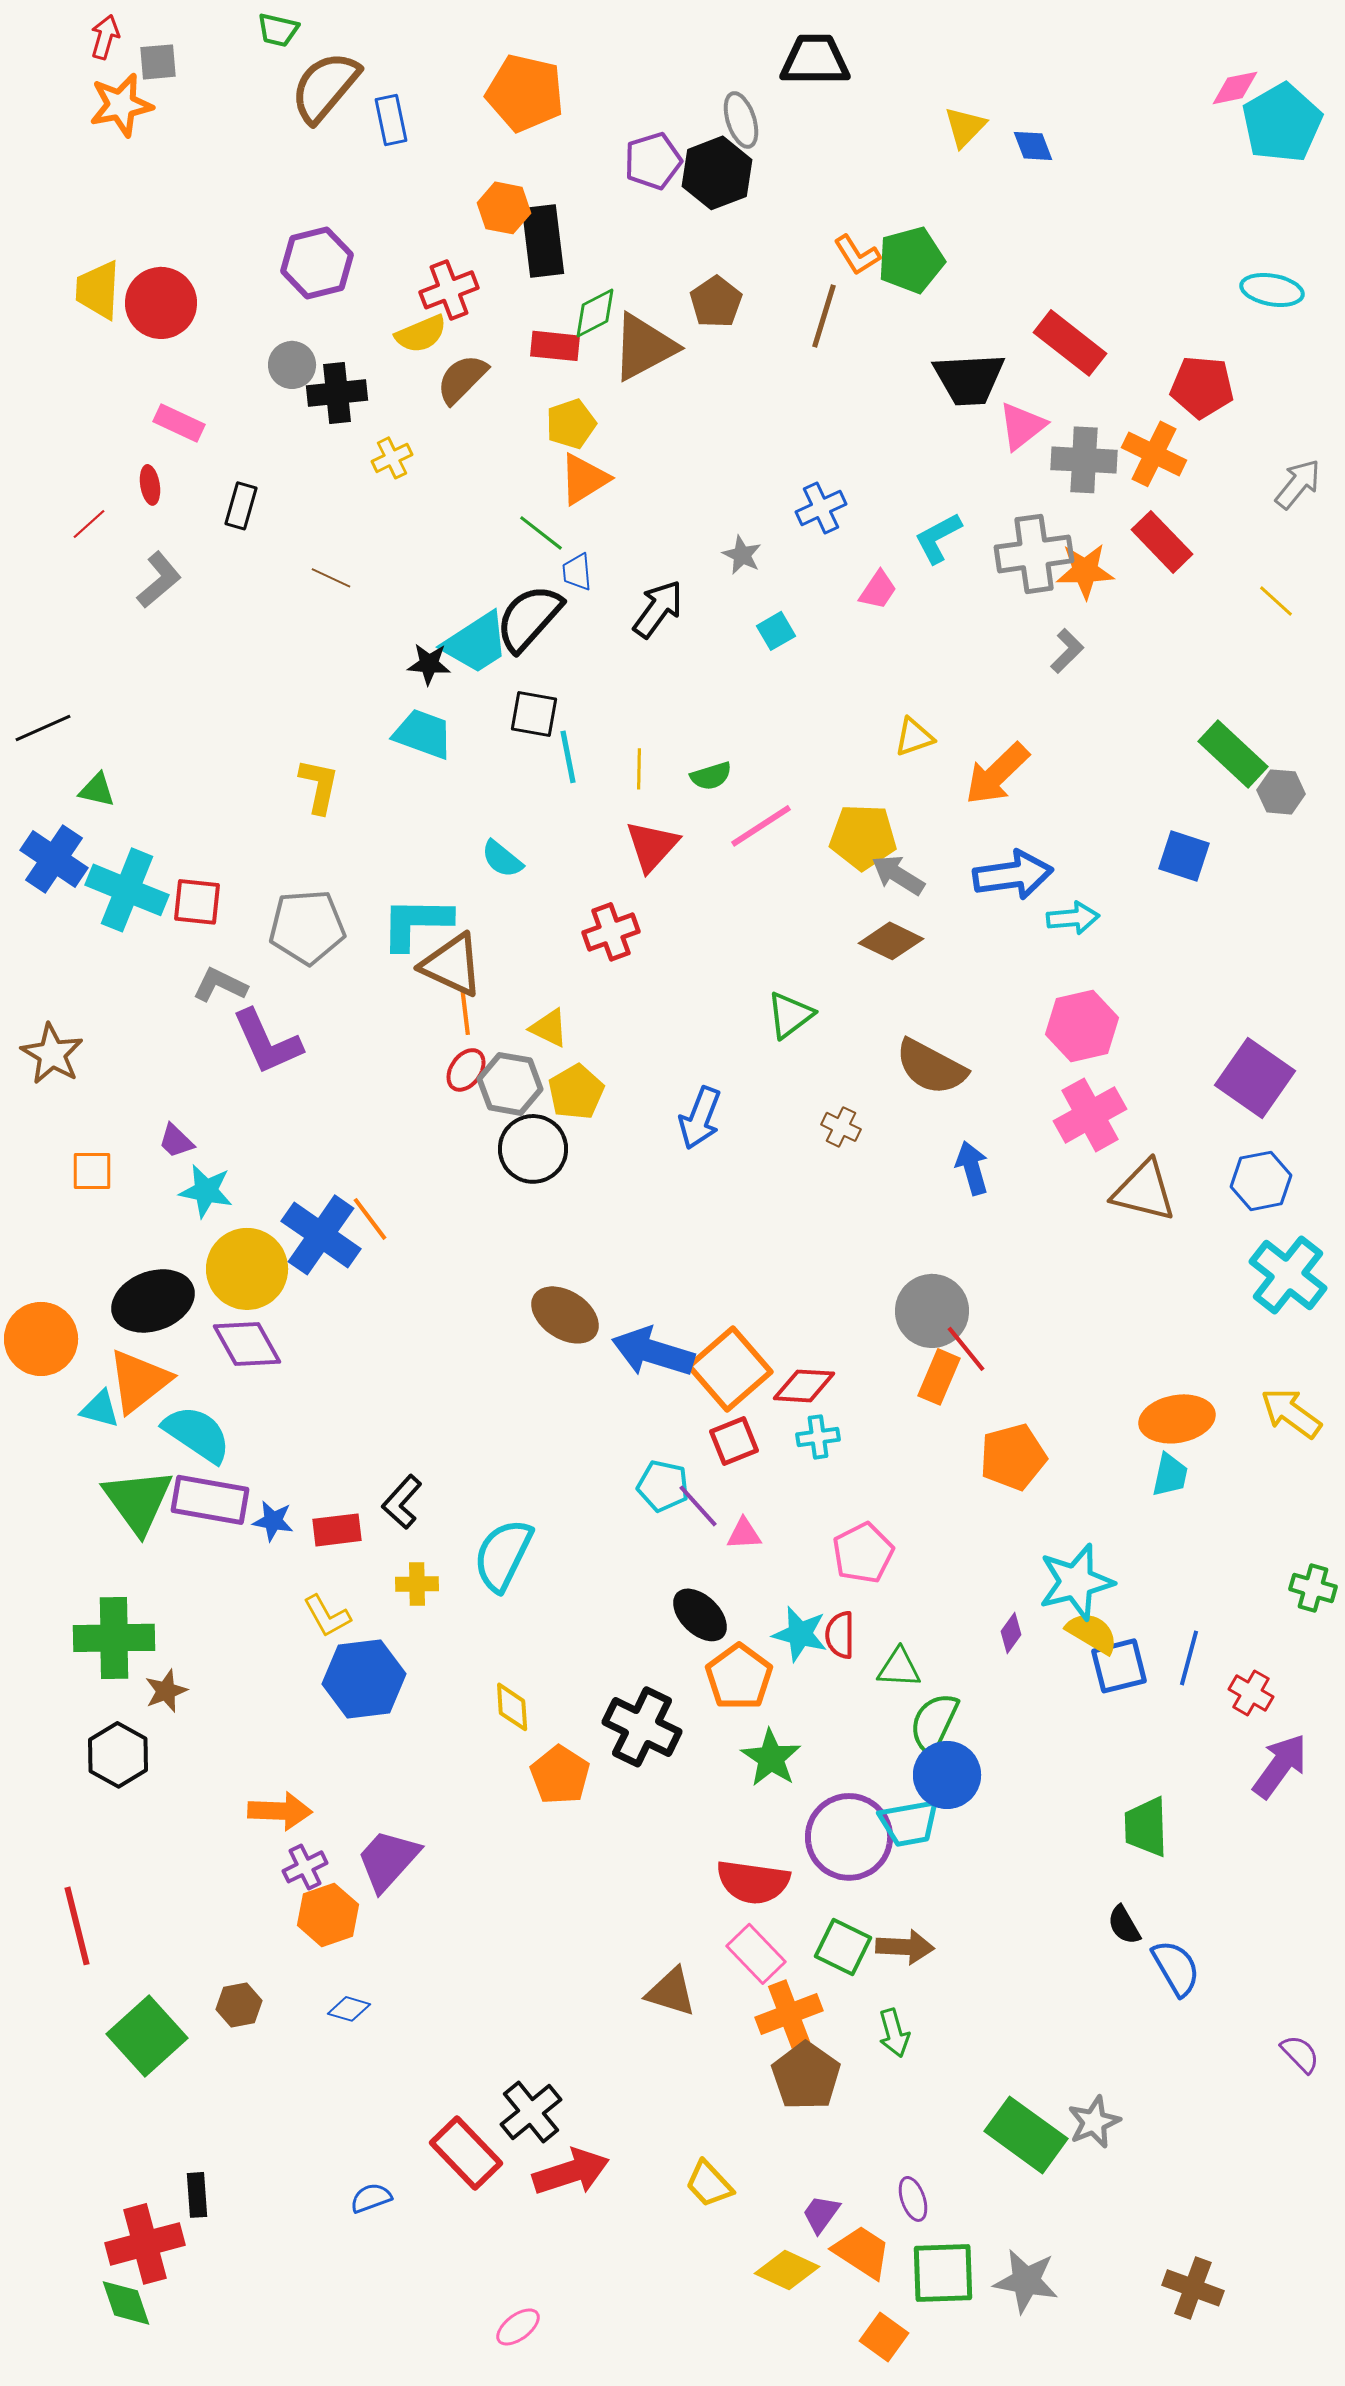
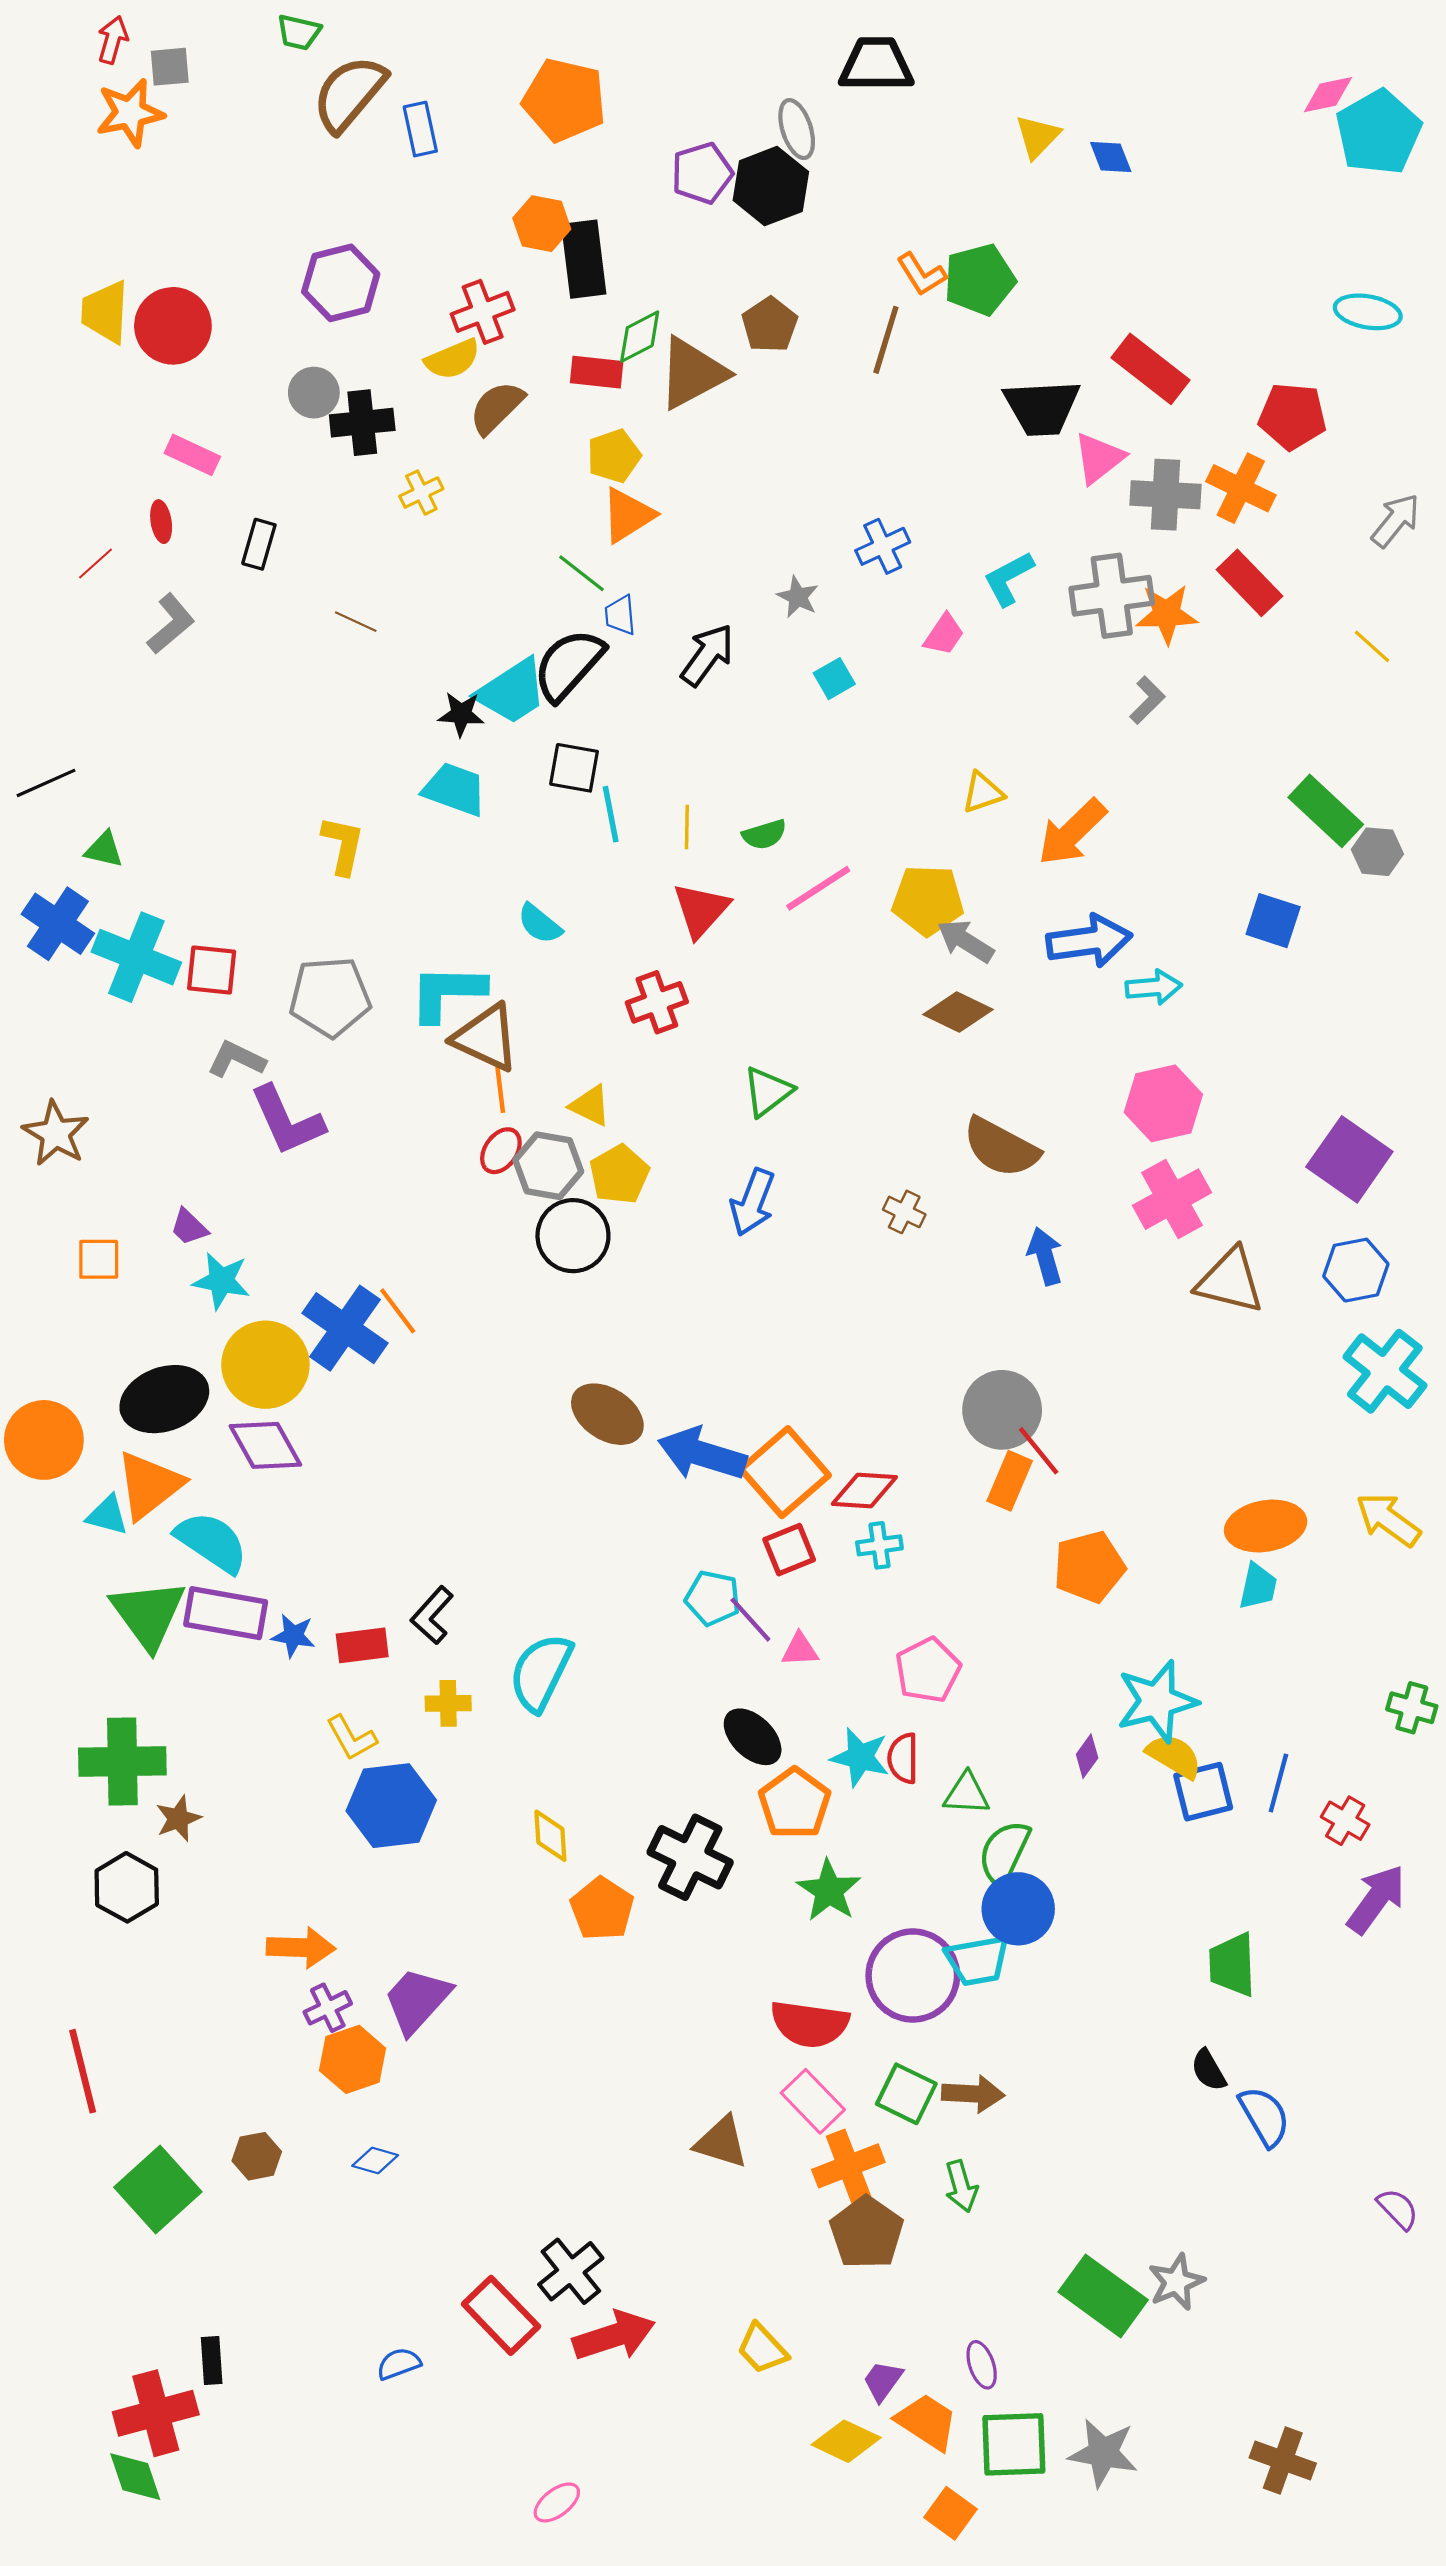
green triangle: (790, 1015) -> (768, 1092), moved

